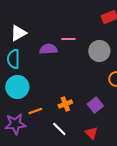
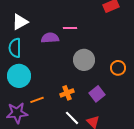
gray circle: (99, 51) -> (84, 60), moved
white line: (59, 129) -> (72, 118), moved

